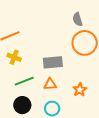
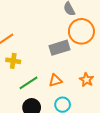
gray rectangle: (53, 62) -> (60, 48), moved

